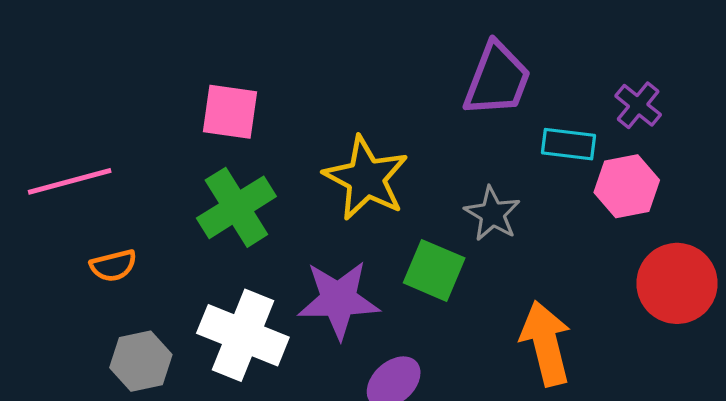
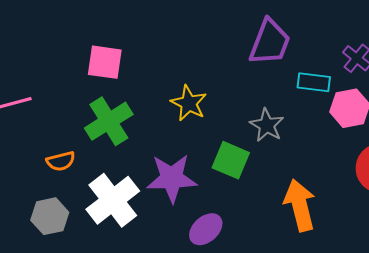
yellow star: (366, 178) -> (189, 103), size x0.7
orange semicircle: (113, 266) -> (61, 161), moved
white cross: (243, 335) -> (113, 200), turned 30

